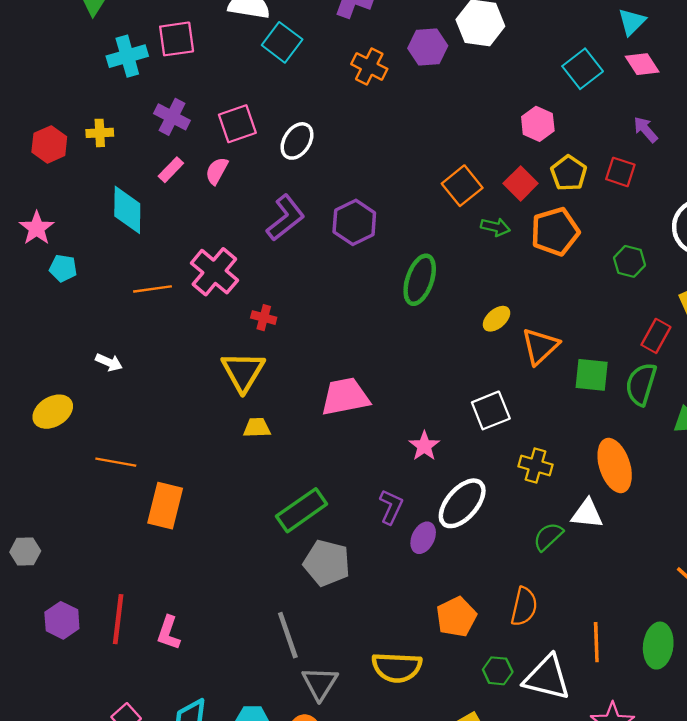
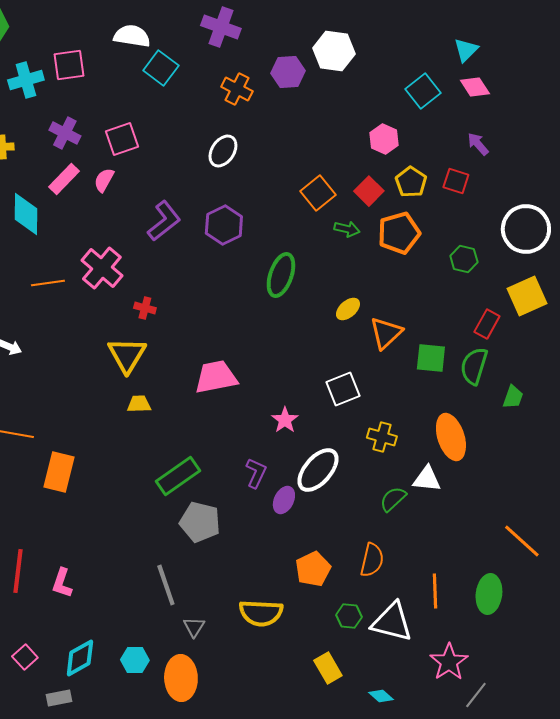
white ellipse: (297, 141) -> (223, 151), moved
pink rectangle: (171, 170) -> (64, 179), size x1.4
gray triangle: (320, 683) -> (194, 627), size x0.7

